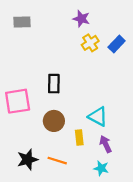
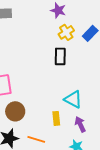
black rectangle: (54, 84) -> (60, 56), moved
brown circle: (54, 121) -> (15, 111), moved

